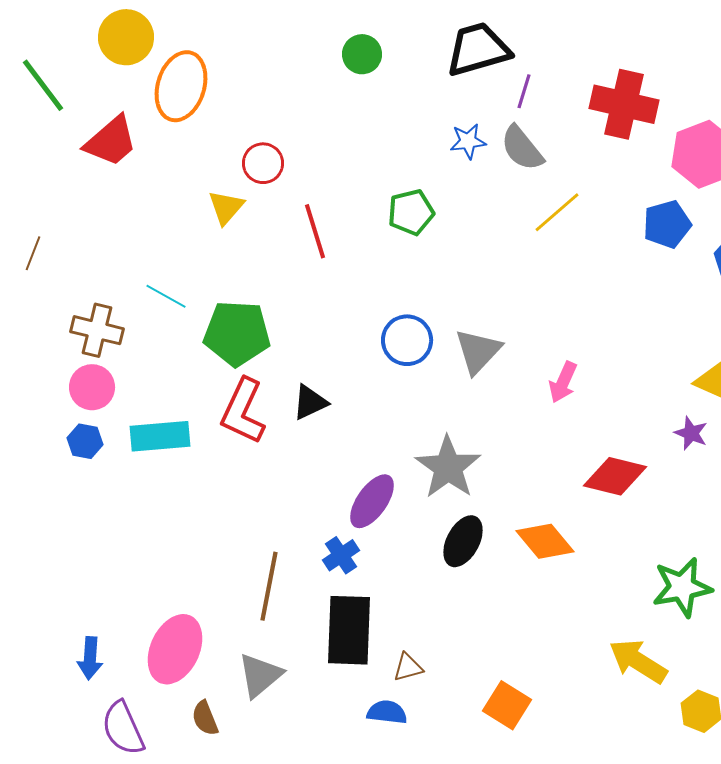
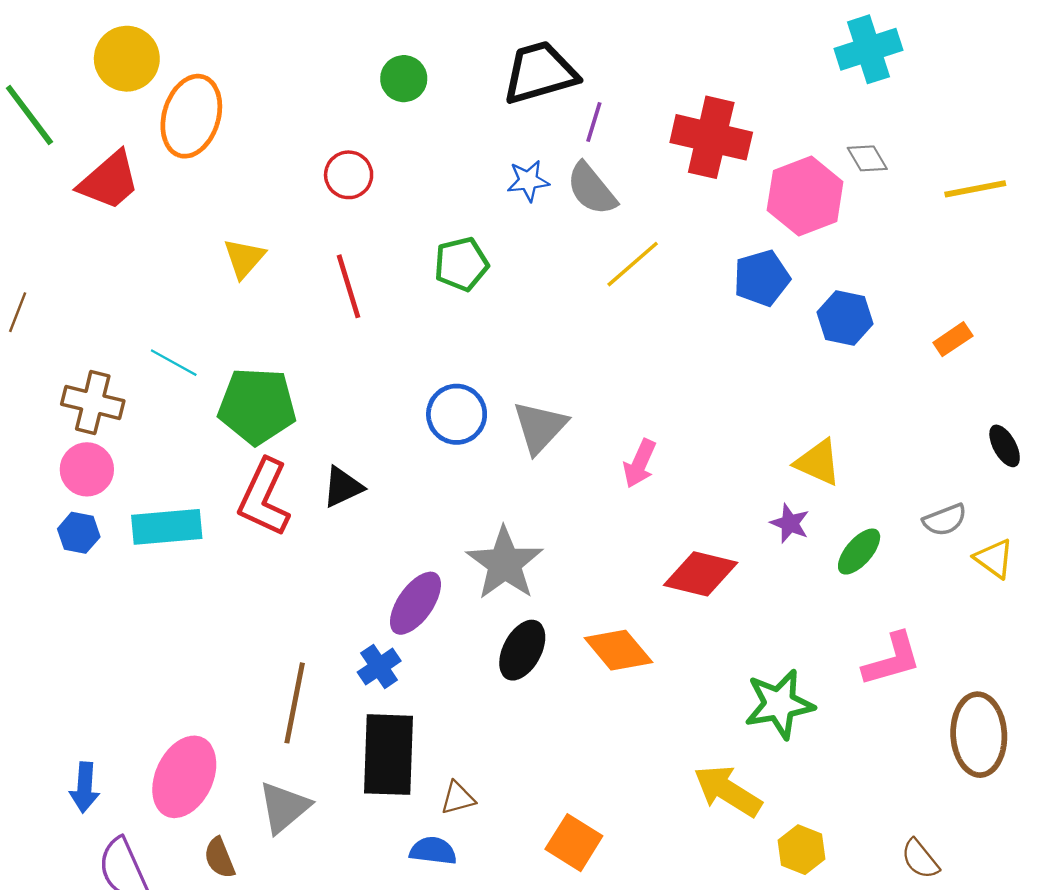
red circle: (263, 163) -> (349, 175), moved

